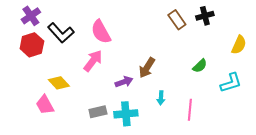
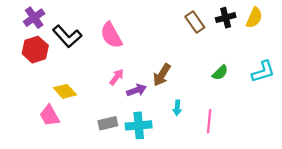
yellow semicircle: (239, 45) -> (254, 18), moved
pink arrow: (93, 61) -> (117, 77), moved, size x0.7
cyan L-shape: (231, 83) -> (263, 72), moved

